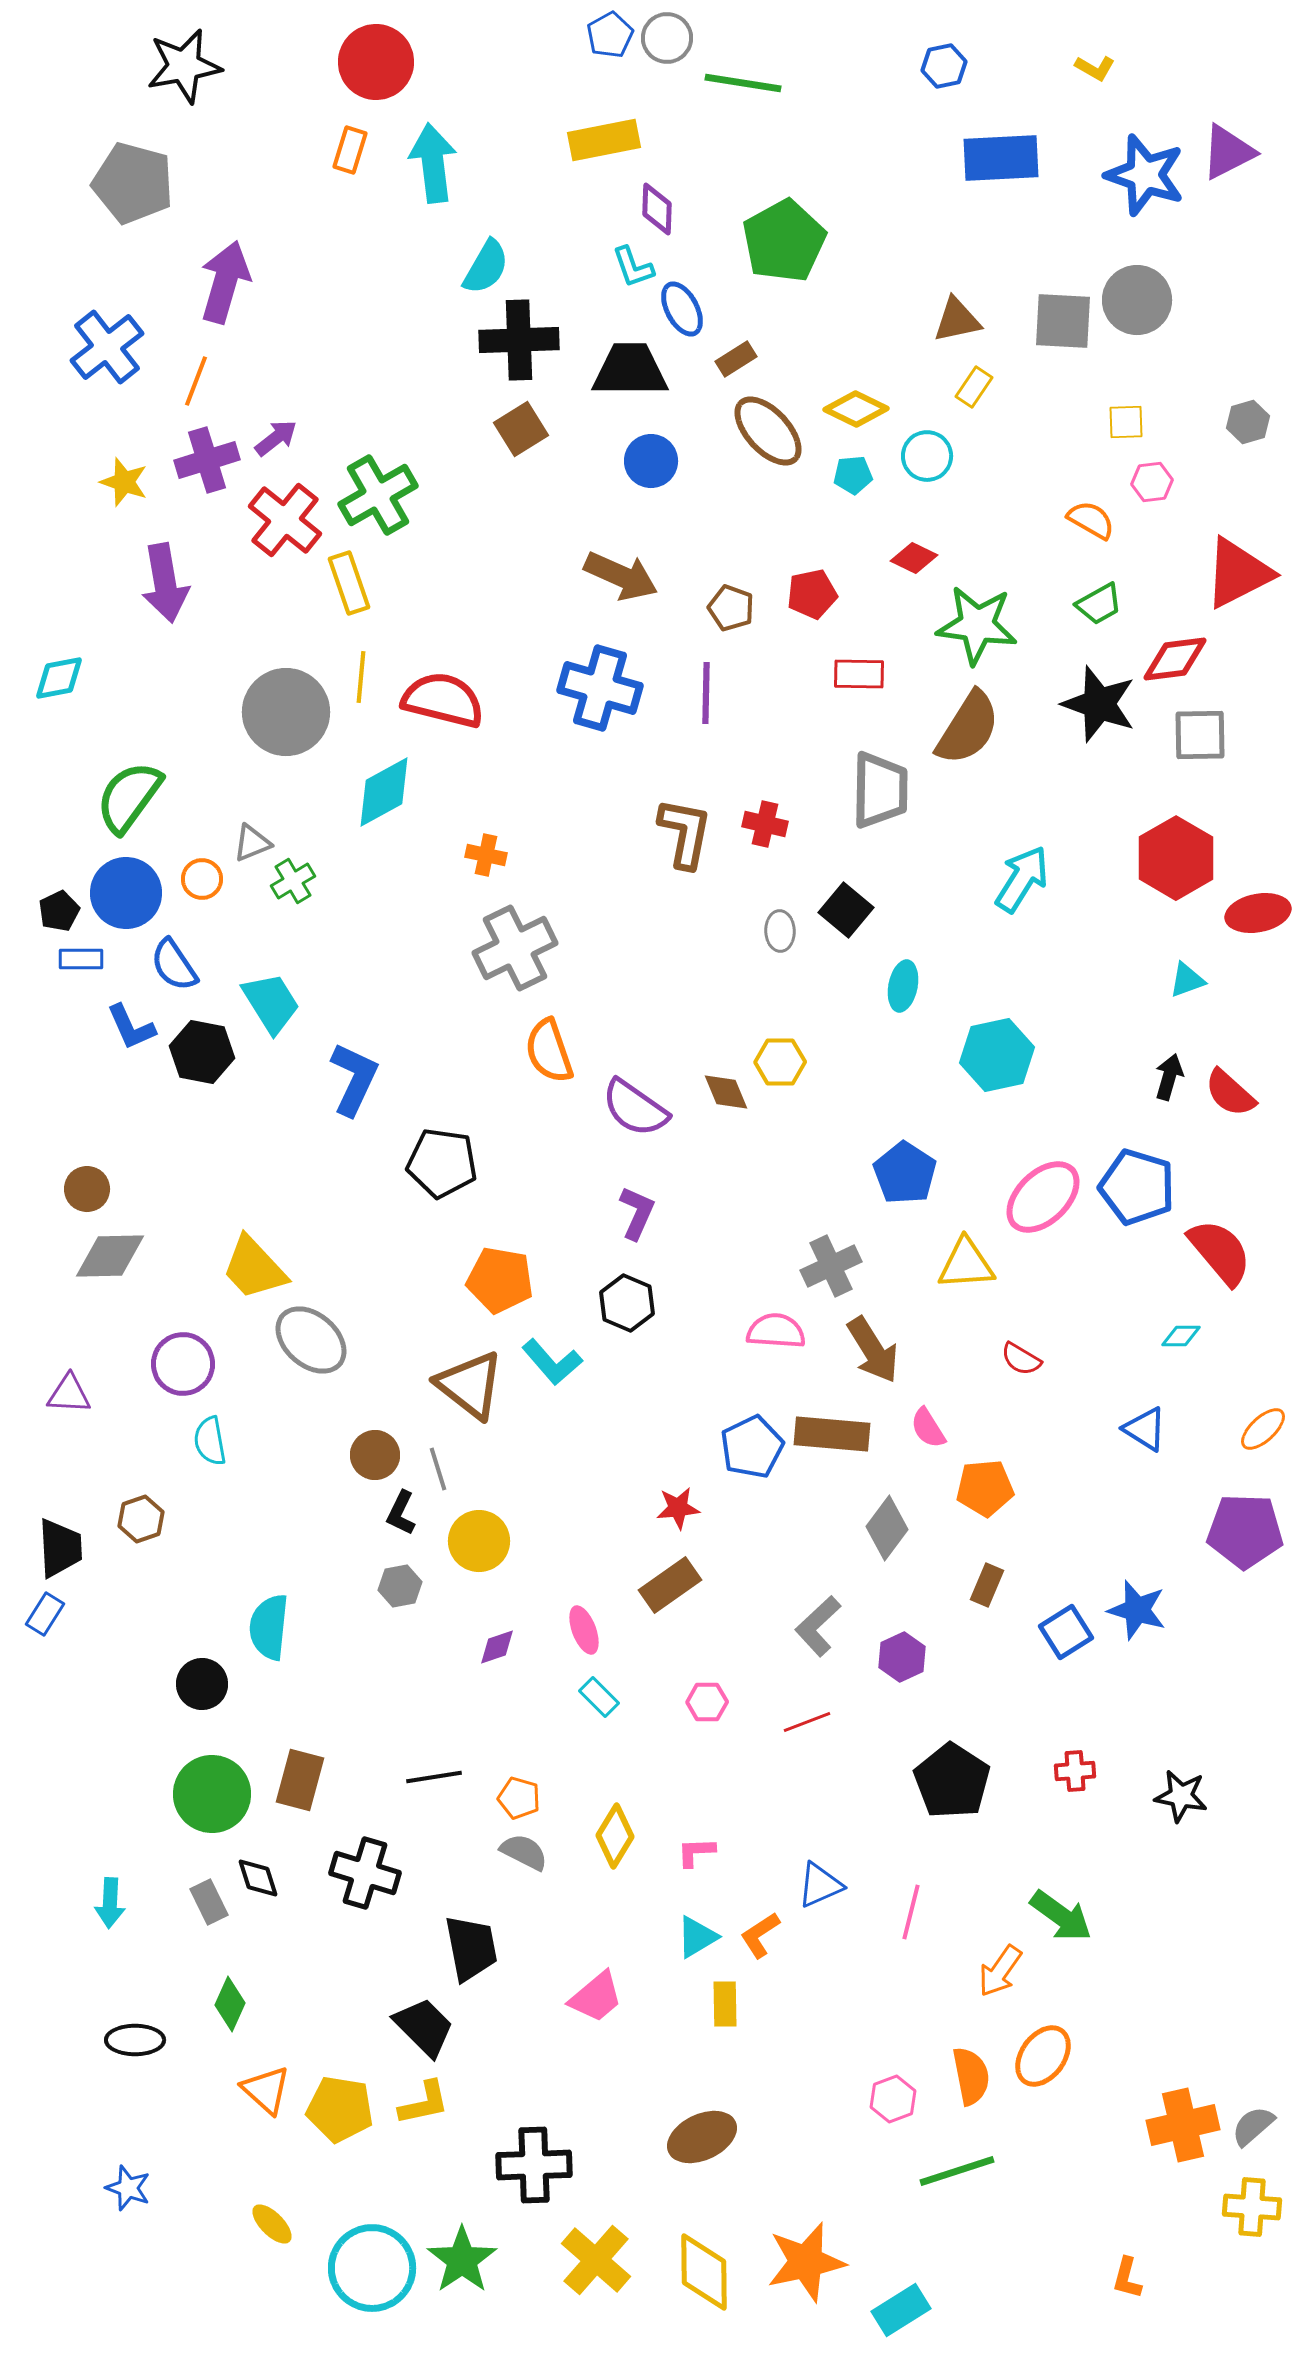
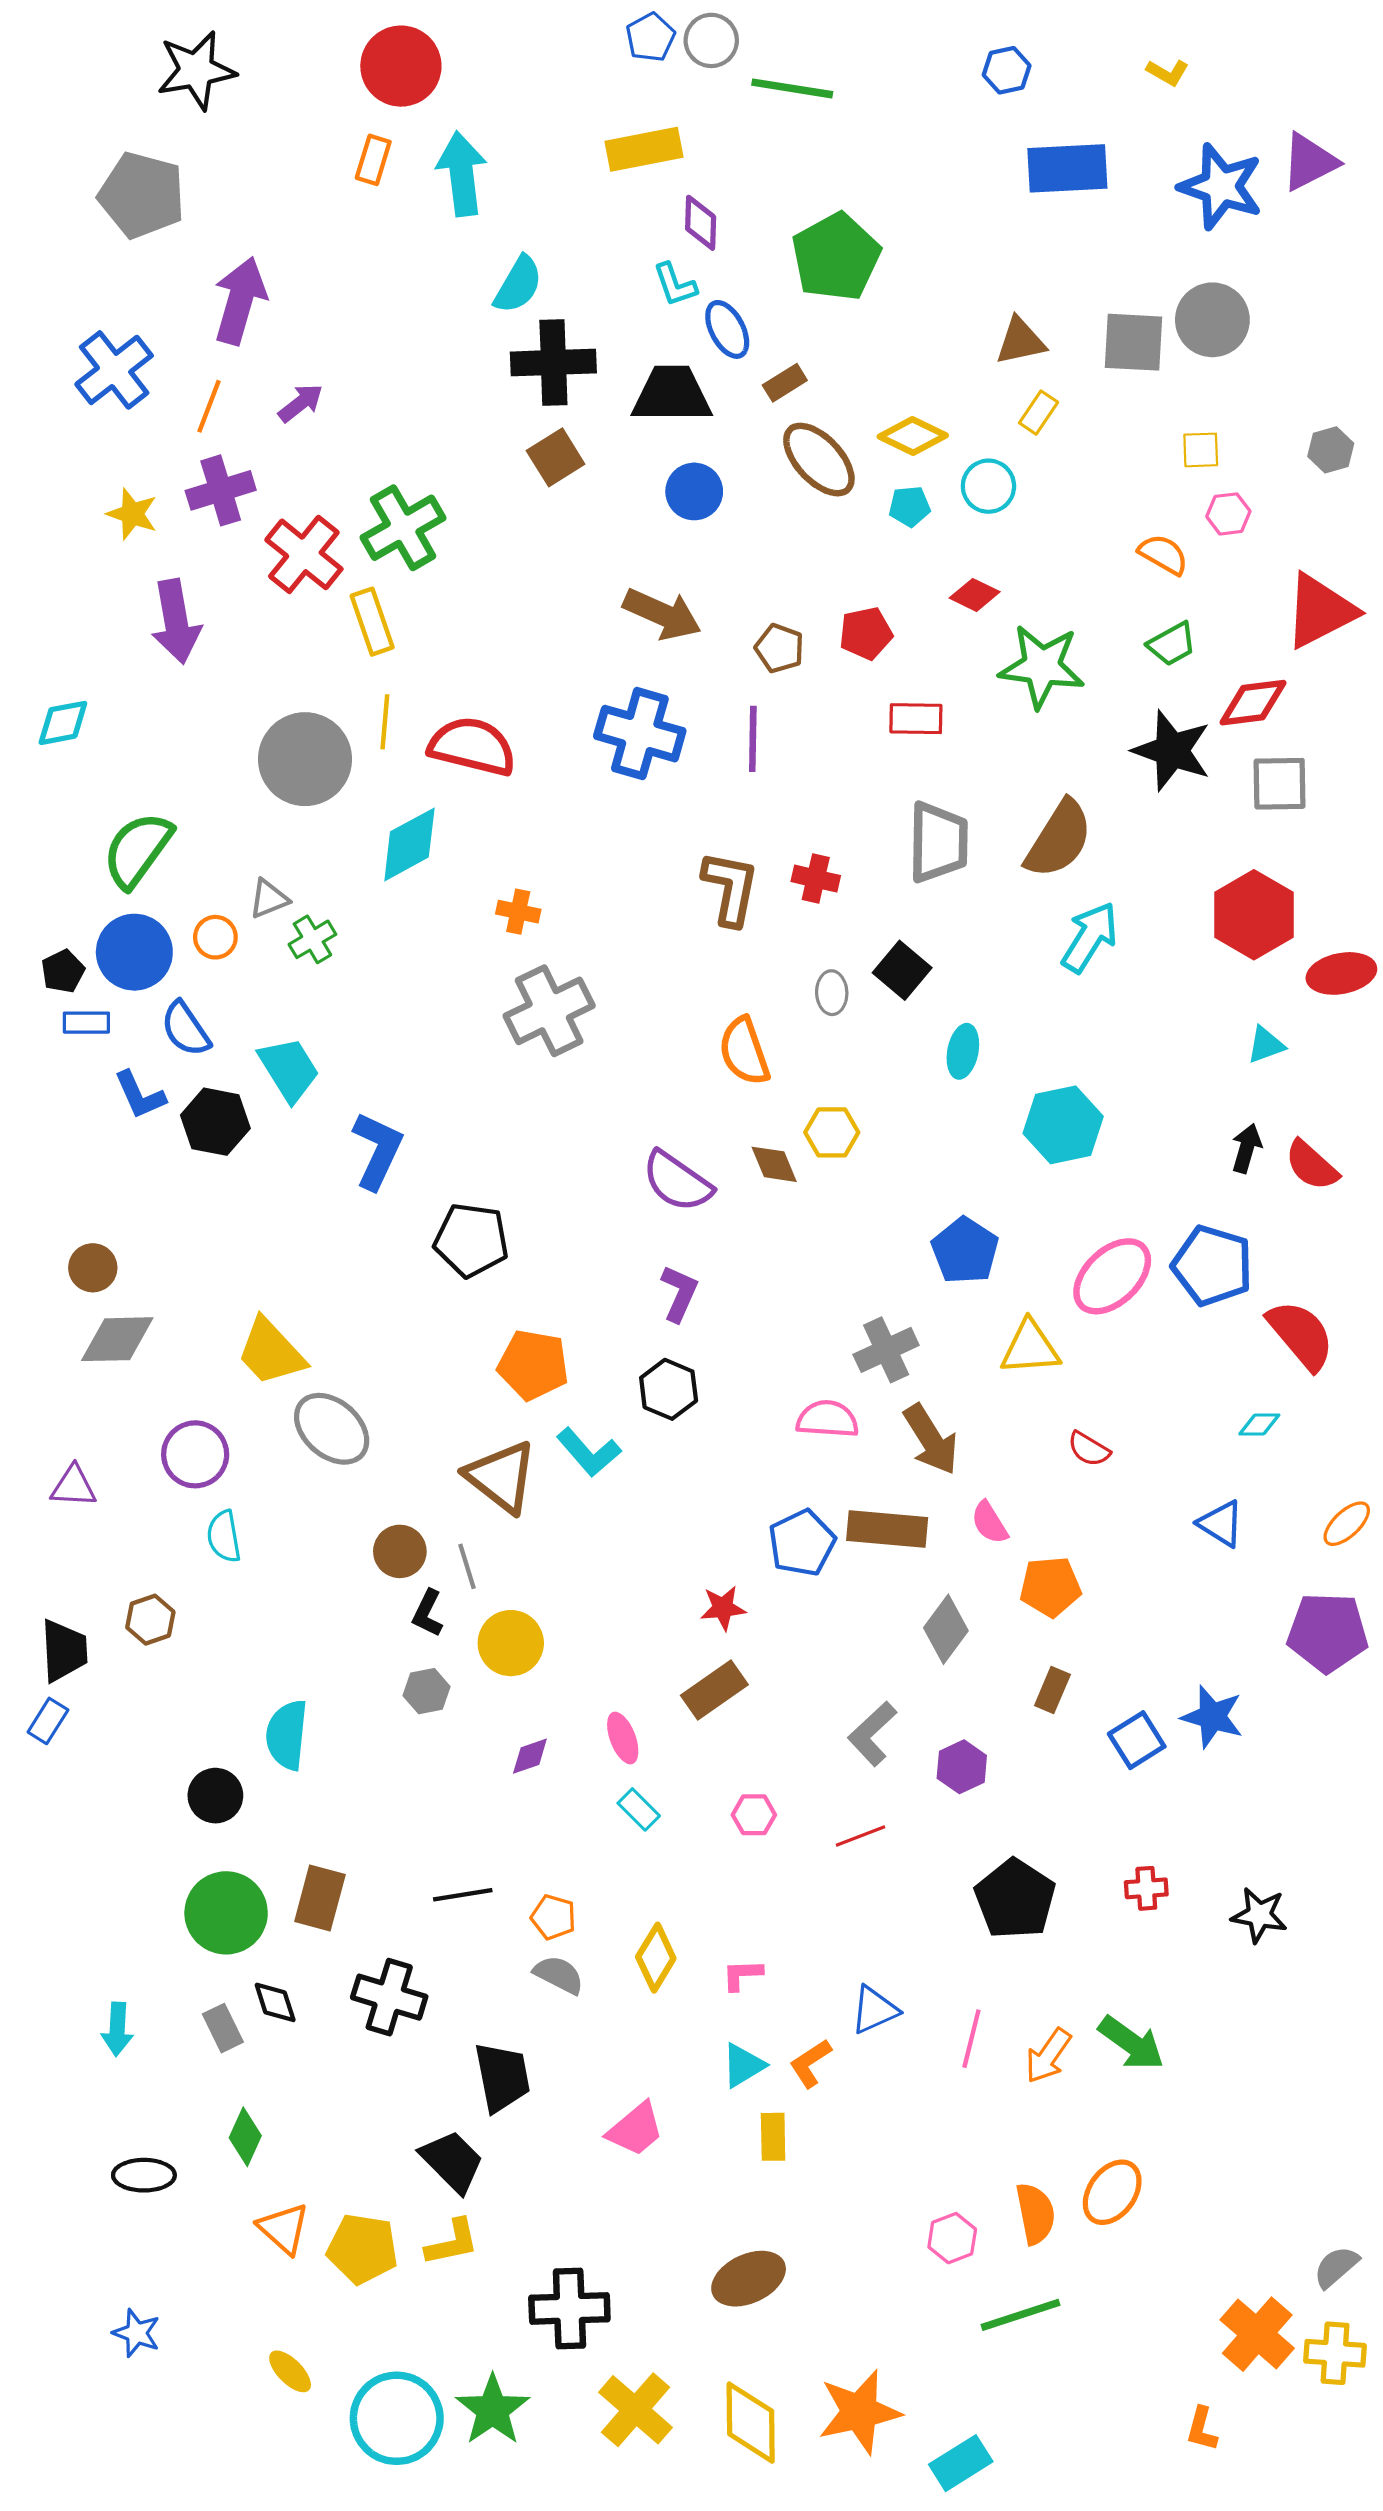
purple arrow: (276, 438) -> (301, 403), moved
brown semicircle: (968, 728) -> (1059, 839), moved
orange semicircle: (549, 1051) -> (744, 1051), moved
orange arrow: (1000, 1971) -> (1048, 2056), moved
orange cross: (1183, 2125) -> (1257, 2334), moved, turned -36

